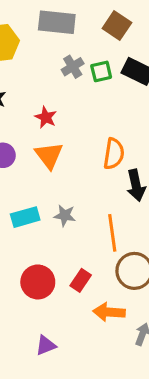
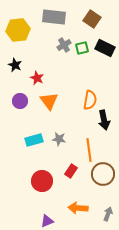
red star: (46, 117) -> (37, 78), moved
red rectangle: (81, 280) -> (71, 171), moved
orange arrow: (109, 312) -> (78, 208), moved

